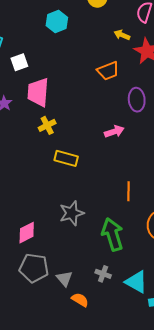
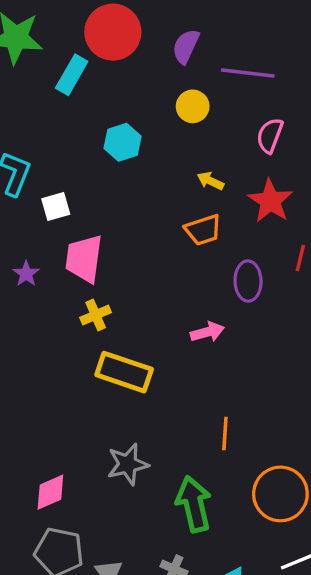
yellow arrow: (122, 35) -> (210, 181), moved
yellow rectangle: (66, 158) -> (124, 372), size x1.4

